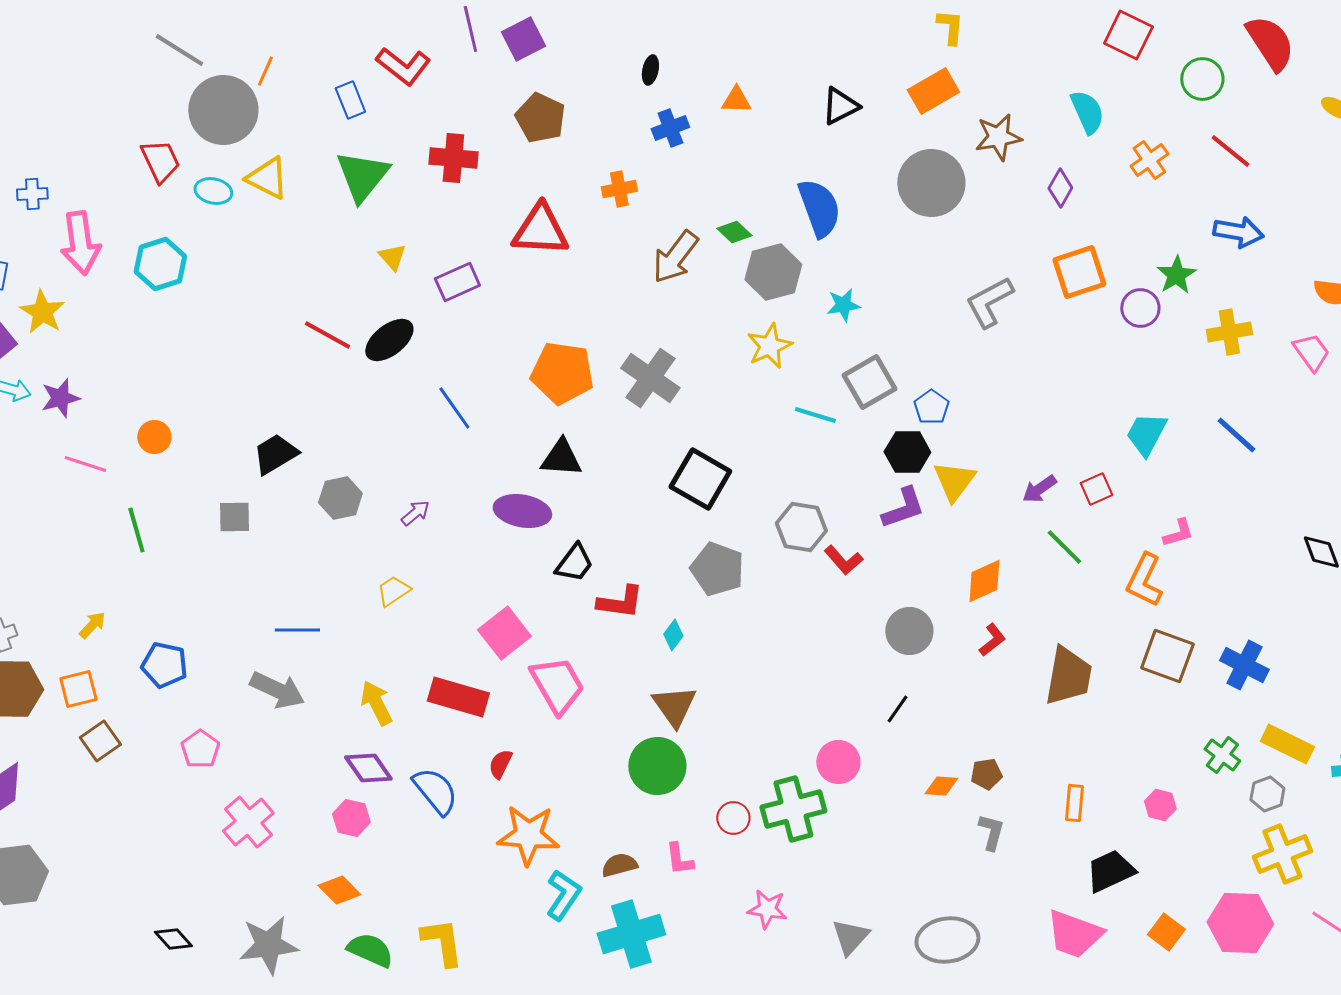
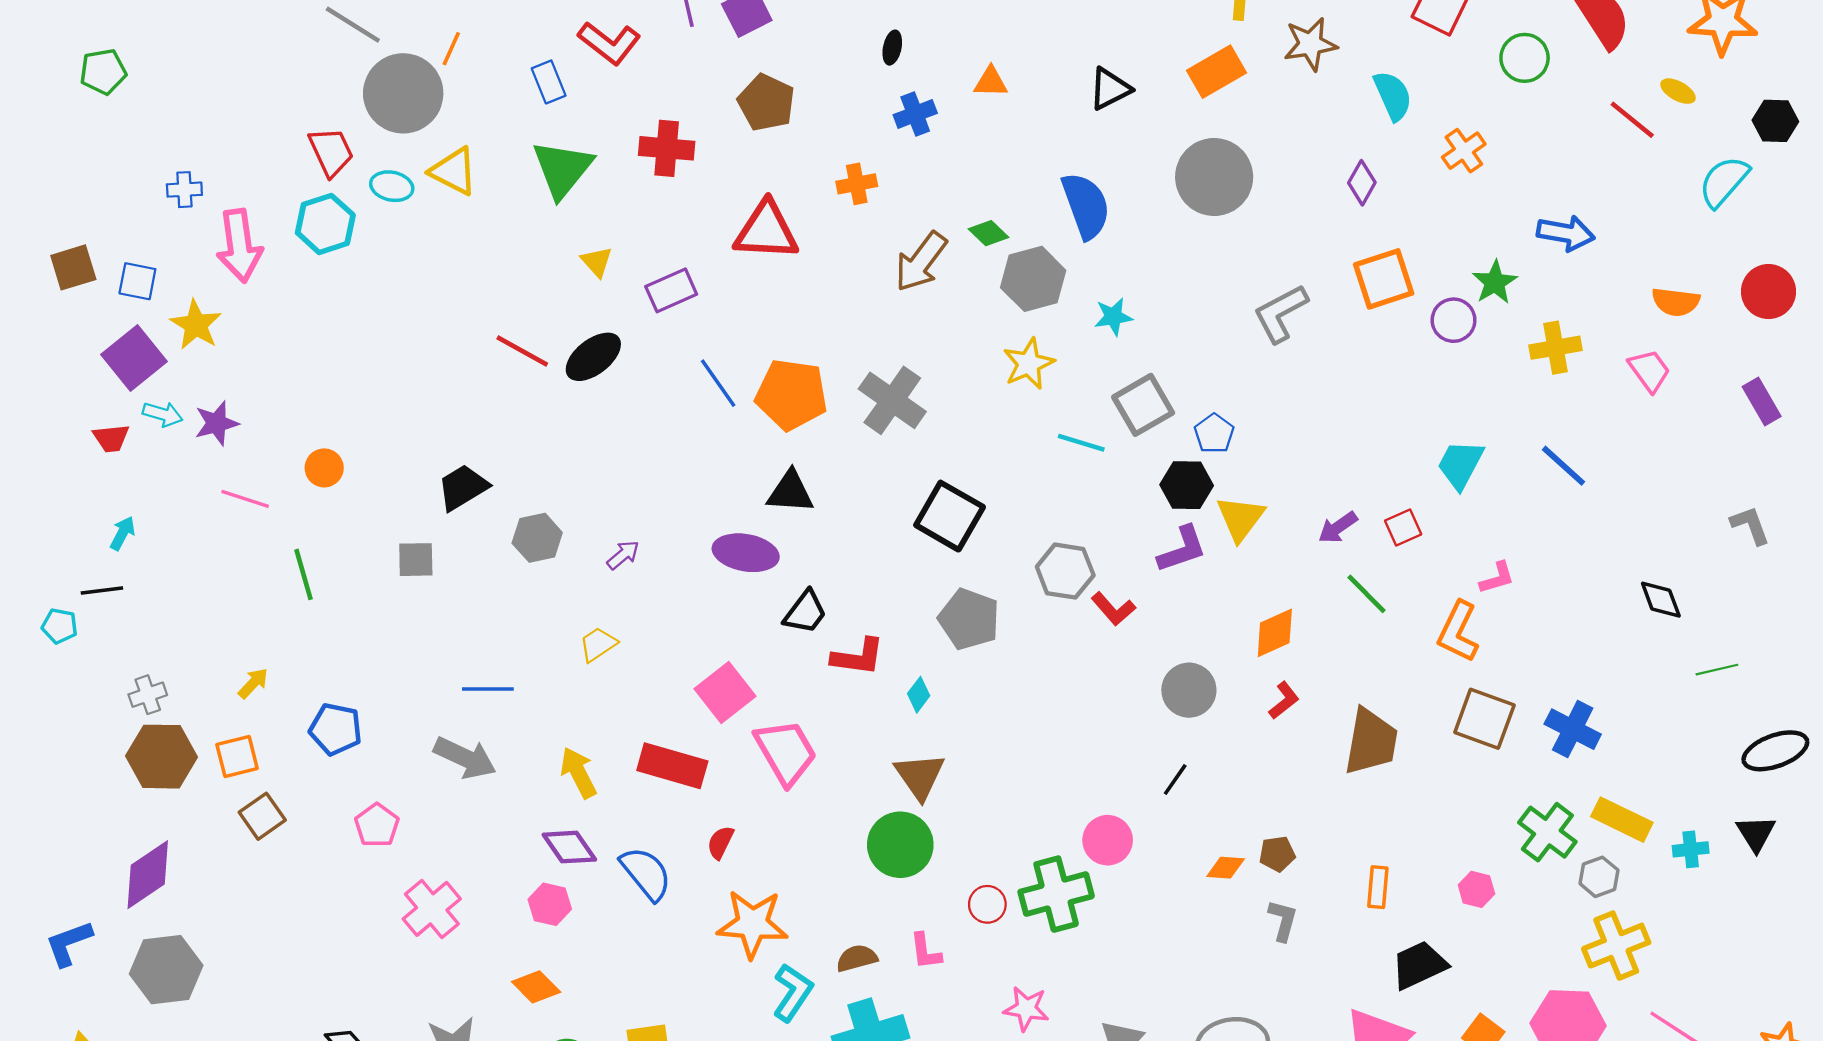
brown star: (998, 137) -> (1310, 44), moved
red line: (1230, 151) -> (1632, 120), moved
cyan hexagon: (160, 264) -> (325, 224), moved
blue line: (454, 408) -> (718, 383), moved
green cross: (1222, 755) -> (1547, 832), size x1.4

